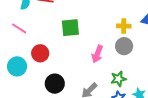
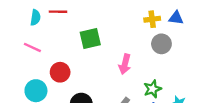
yellow cross: (124, 26) -> (152, 19), moved
gray circle: (124, 46) -> (161, 44), moved

